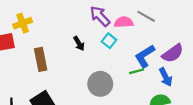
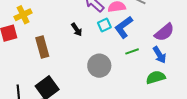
cyan square: (109, 41) -> (104, 25), turned 32
blue L-shape: (145, 56) -> (124, 27), moved

